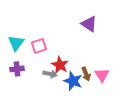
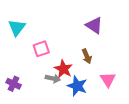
cyan triangle: (16, 43) -> (17, 28), moved
purple cross: (17, 69) -> (14, 84), moved, turned 32
brown arrow: (86, 74) -> (87, 56), moved

